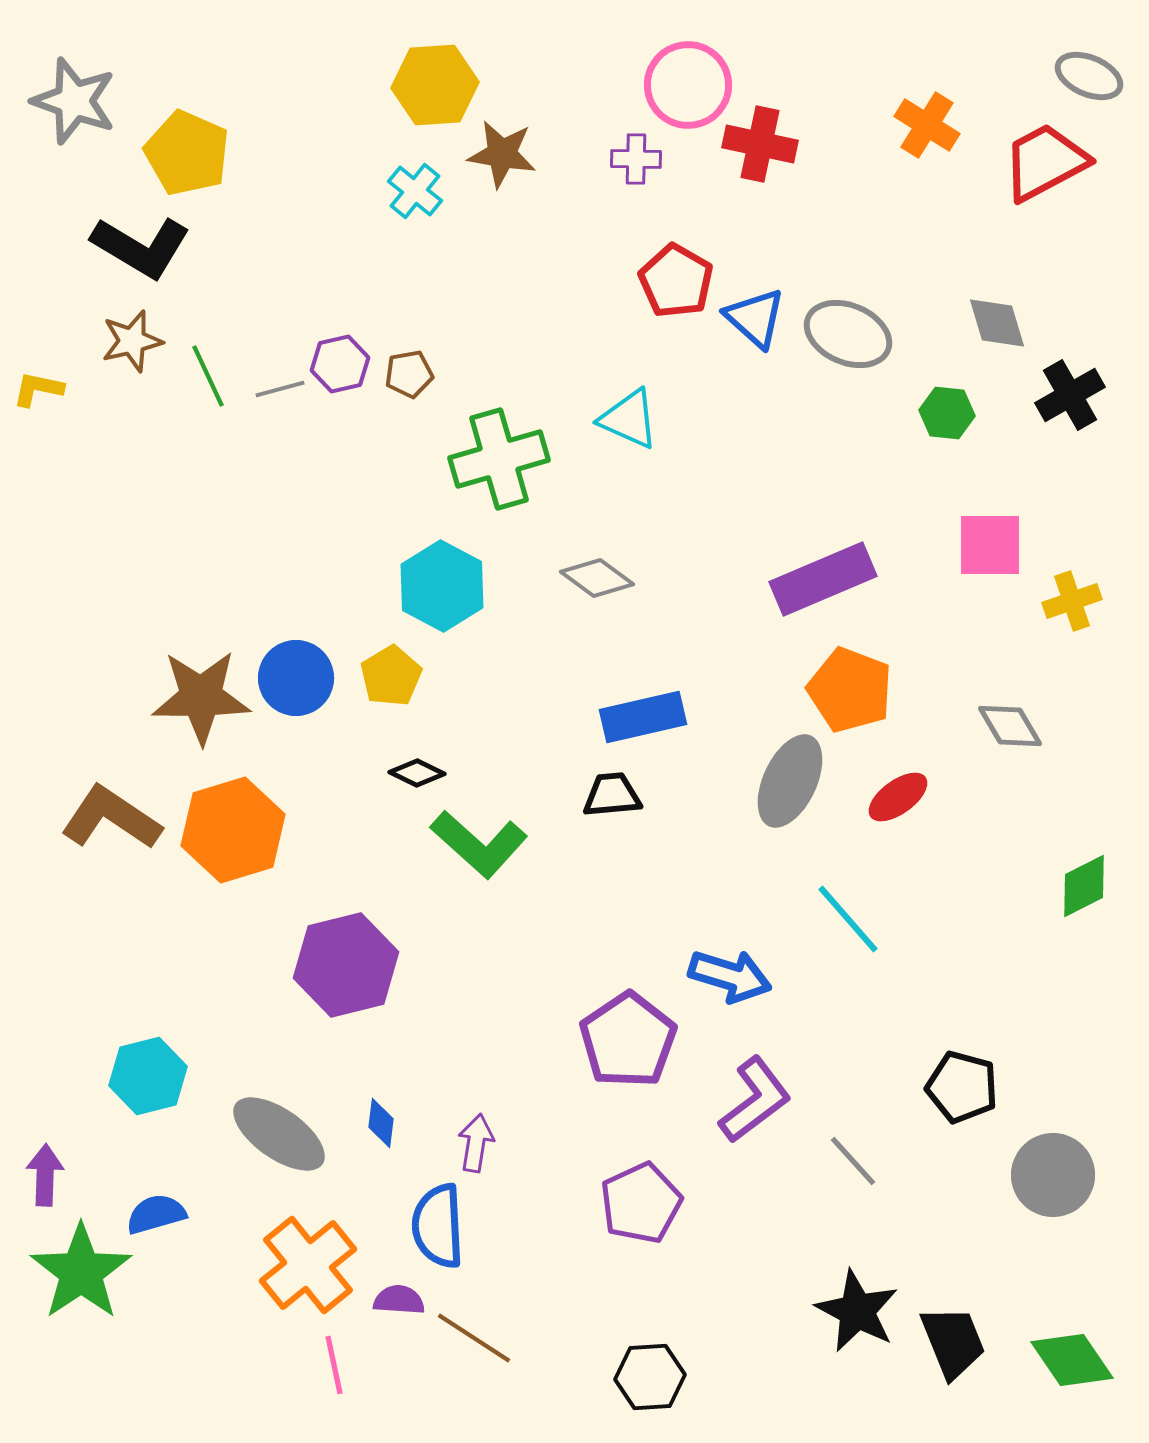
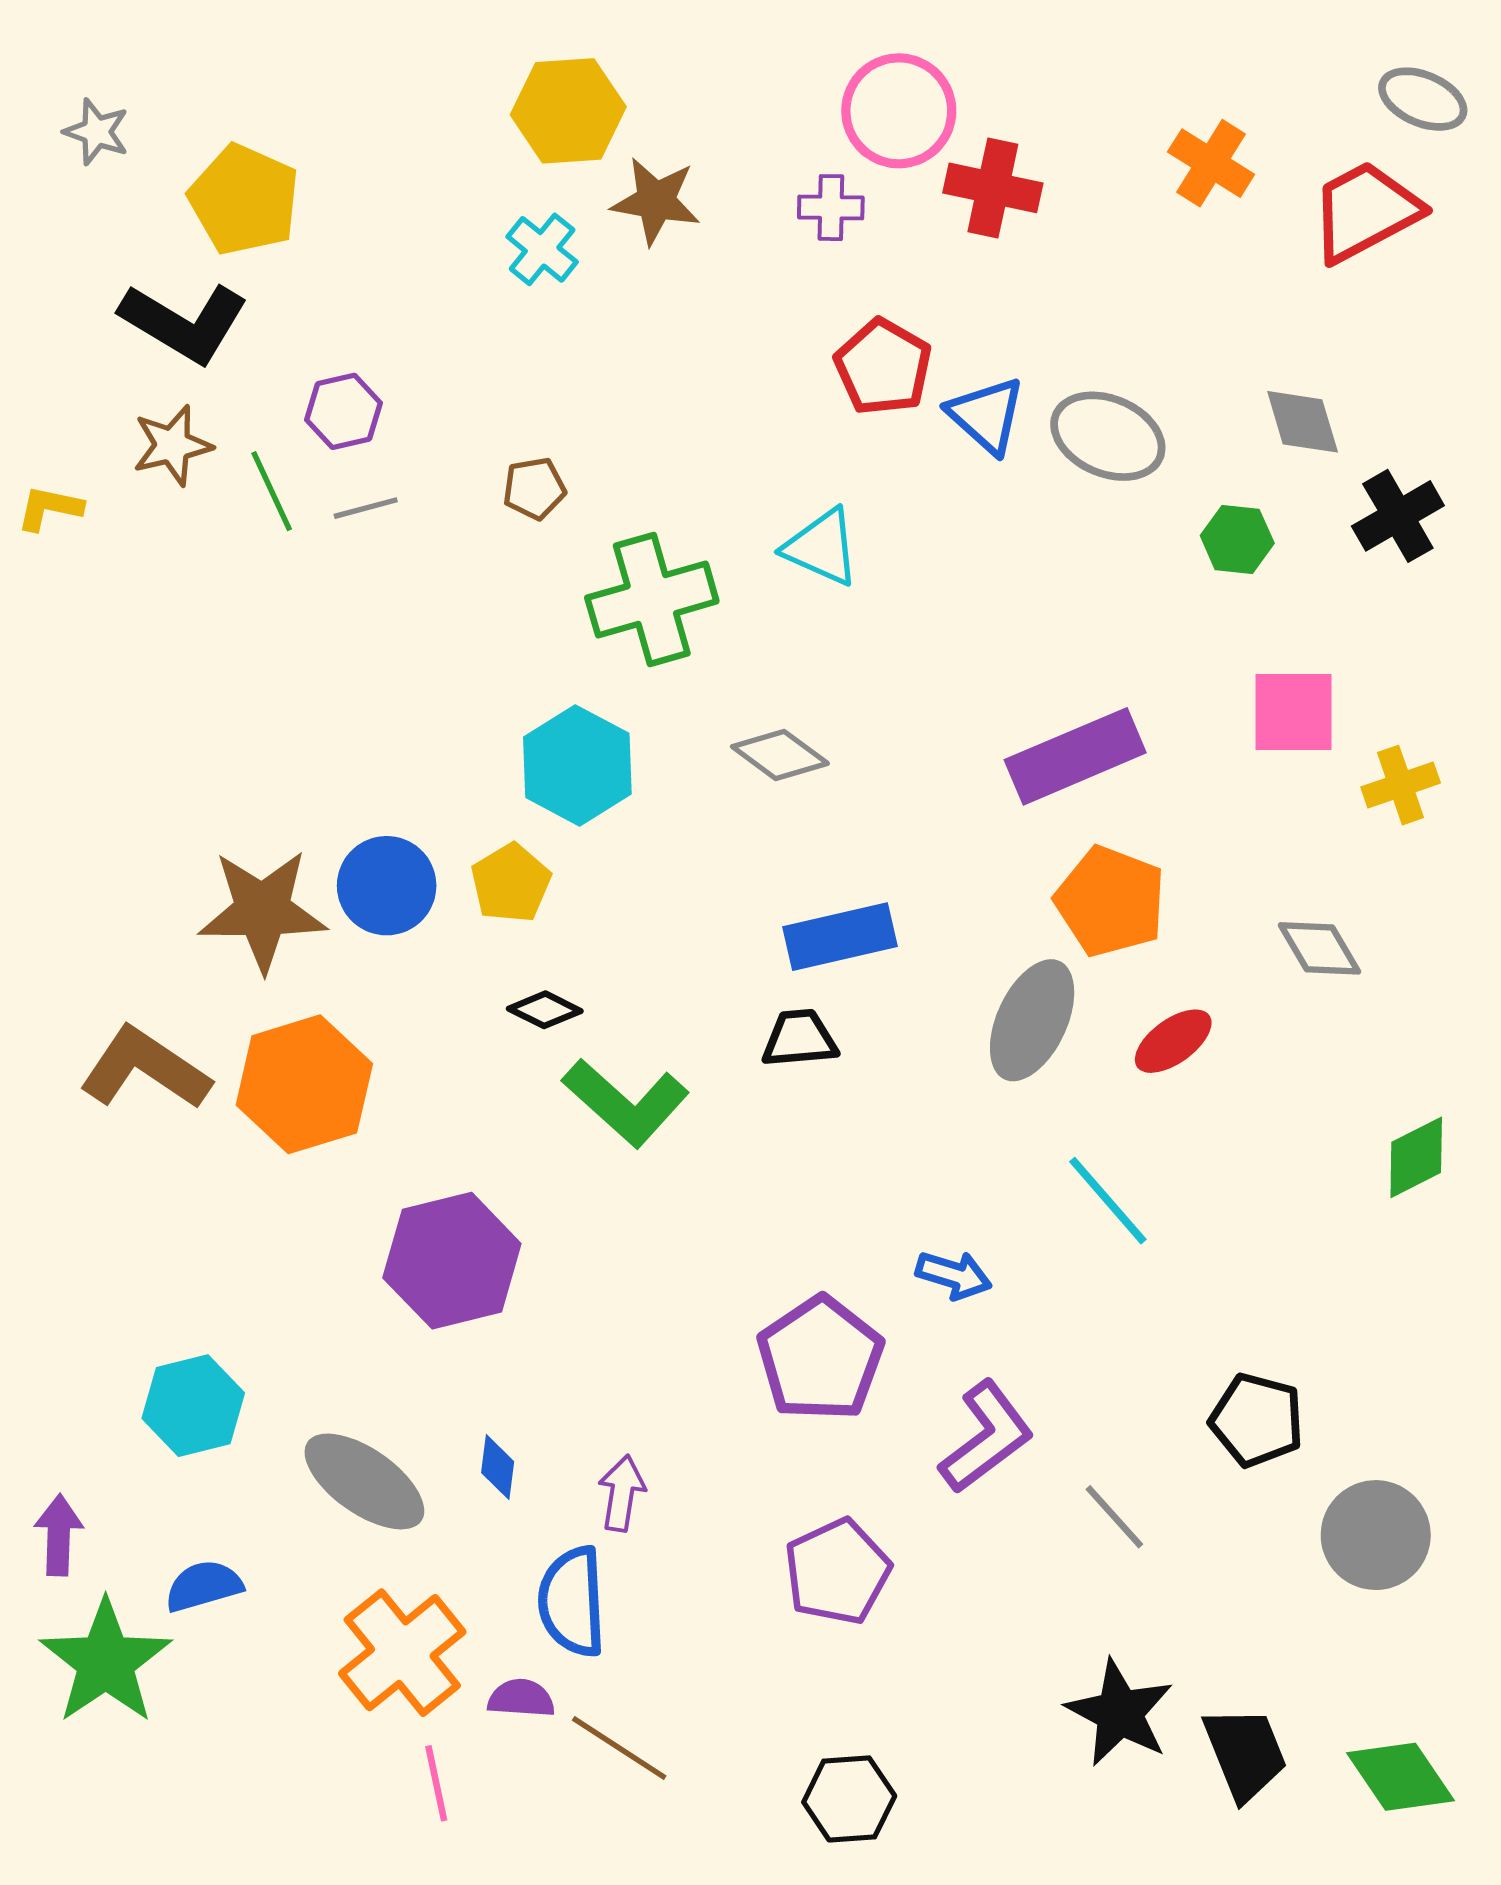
gray star: (74, 101) -> (97, 132), size x0.6
purple hexagon: (340, 364) -> (343, 411), moved
blue arrow: (730, 976) -> (954, 1275), size x0.7

